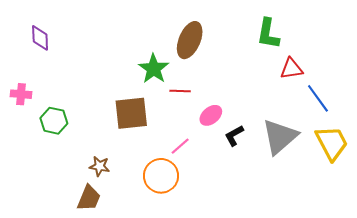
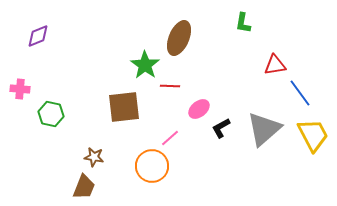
green L-shape: (268, 34) -> (243, 23), moved, size x0.7
purple diamond: (40, 38) -> (38, 36), turned 70

